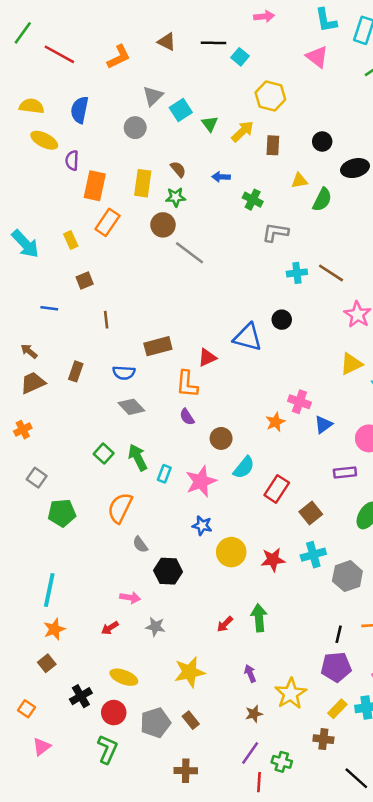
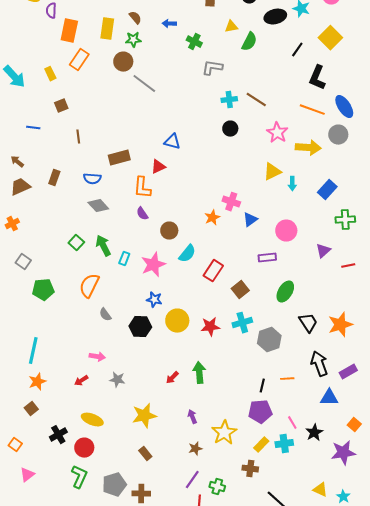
black circle: (282, 320) -> (230, 129), moved
blue triangle: (248, 337) -> (172, 142), moved, size x0.7
black hexagon: (168, 571) -> (140, 327), moved
gray pentagon: (155, 723) -> (114, 485), moved

